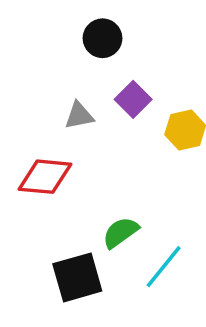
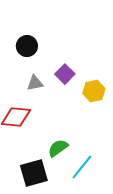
black circle: (102, 38) -> (27, 46), moved

